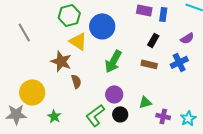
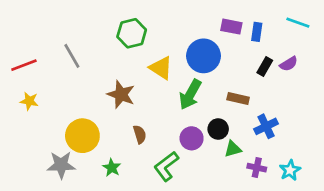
blue circle: (102, 26) -> (203, 56), moved
black rectangle: (153, 40) -> (265, 67), moved
yellow triangle: (78, 41) -> (161, 68), moved
blue cross: (179, 62) -> (266, 126), moved
brown semicircle: (76, 81) -> (140, 134), moved
black circle: (120, 114) -> (218, 129), moved

